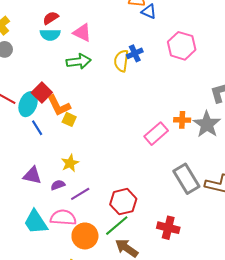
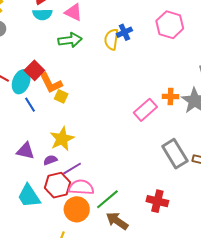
yellow star: (70, 163) -> (62, 139), size x1.4
red hexagon: (123, 202) -> (58, 185), moved
pink semicircle: (63, 218) -> (81, 187), moved

